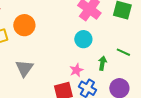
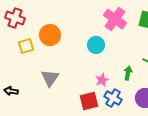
cyan circle: (83, 39) -> (96, 45), moved

